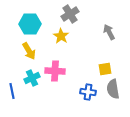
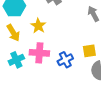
yellow star: (61, 36) -> (38, 26), moved
blue cross: (88, 92) -> (65, 60), moved, turned -35

